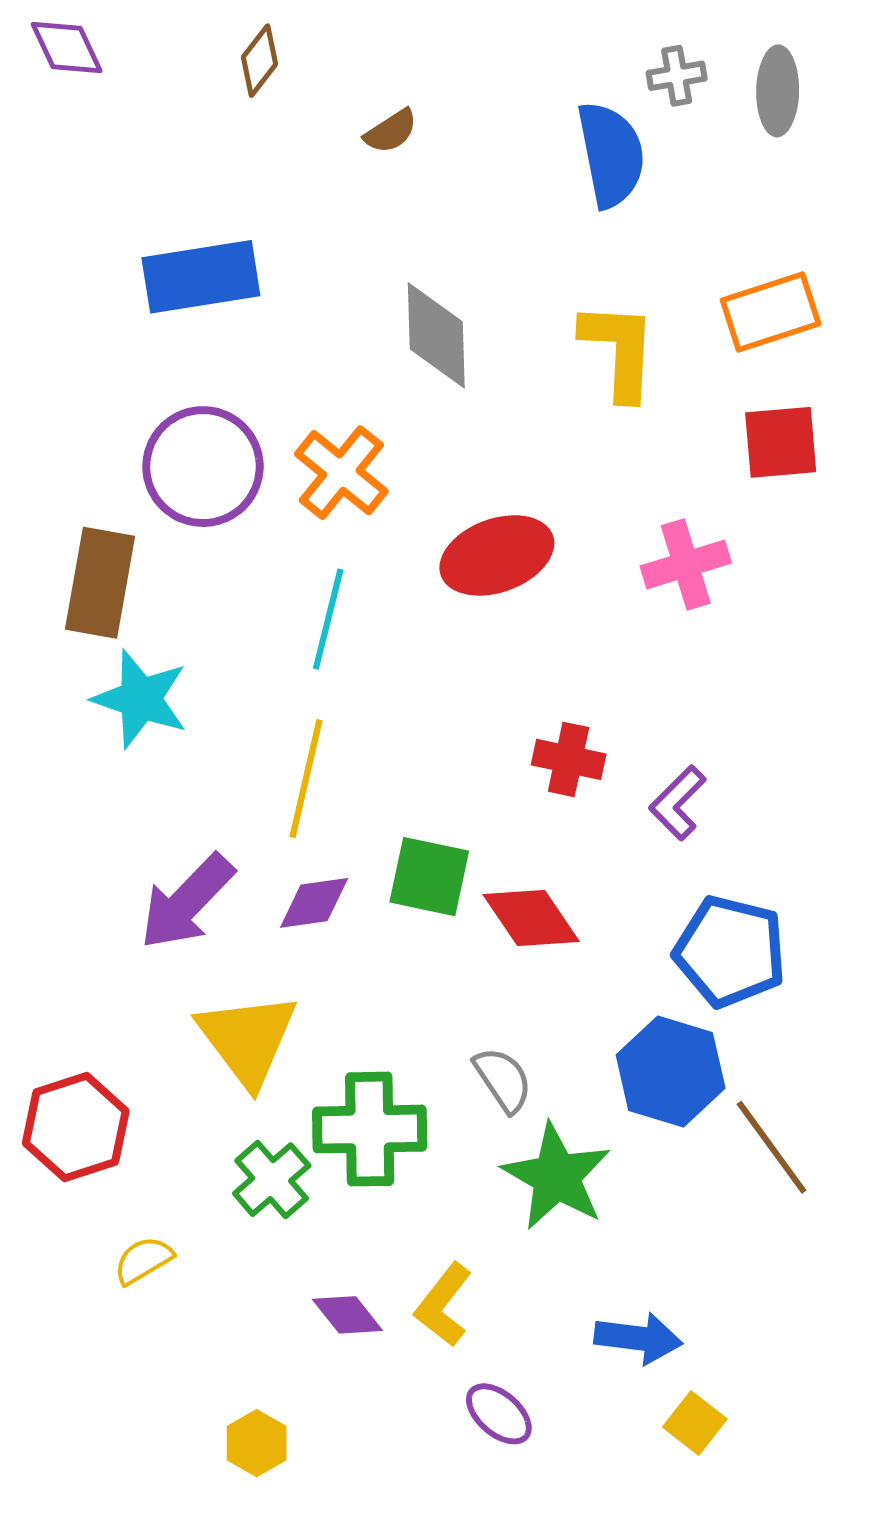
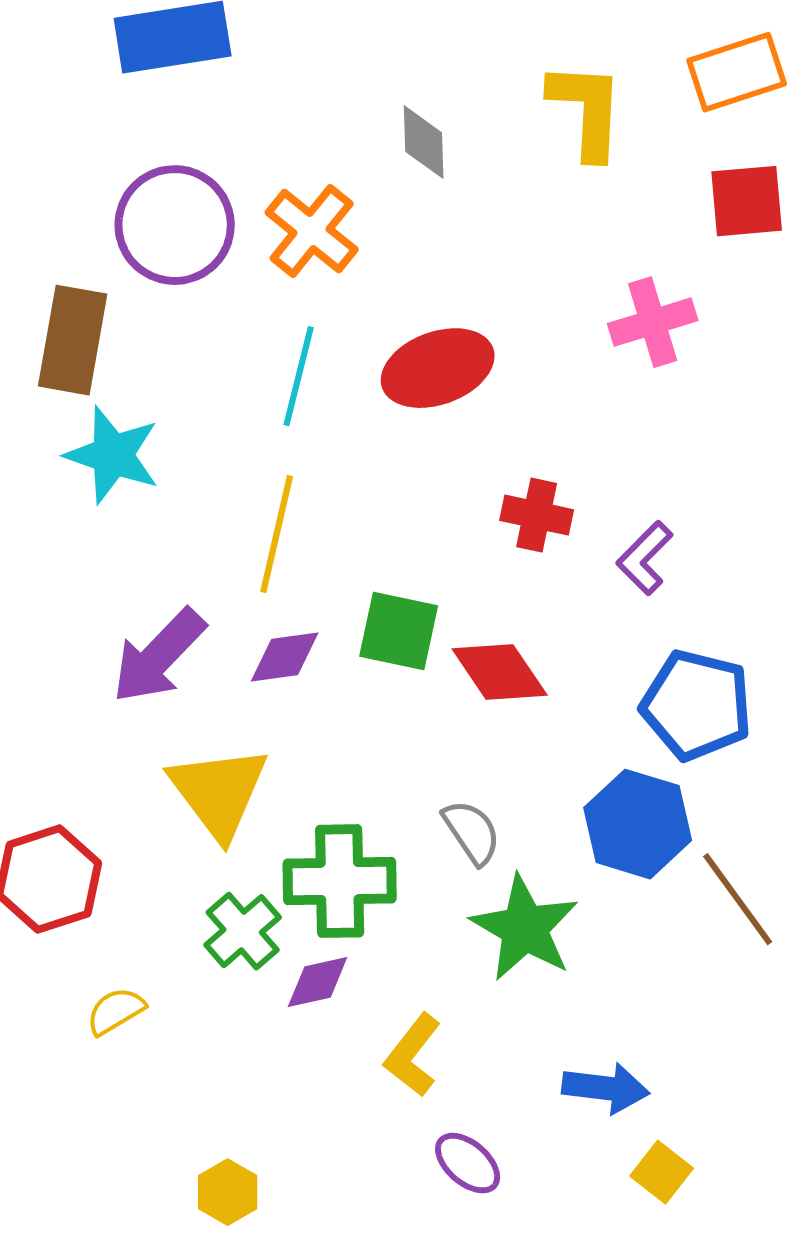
gray diamond: (436, 335) -> (424, 142), moved, size x0.7
red ellipse: (497, 555) -> (438, 368), moved
purple diamond: (347, 1315) -> (318, 982), moved, turned -64

